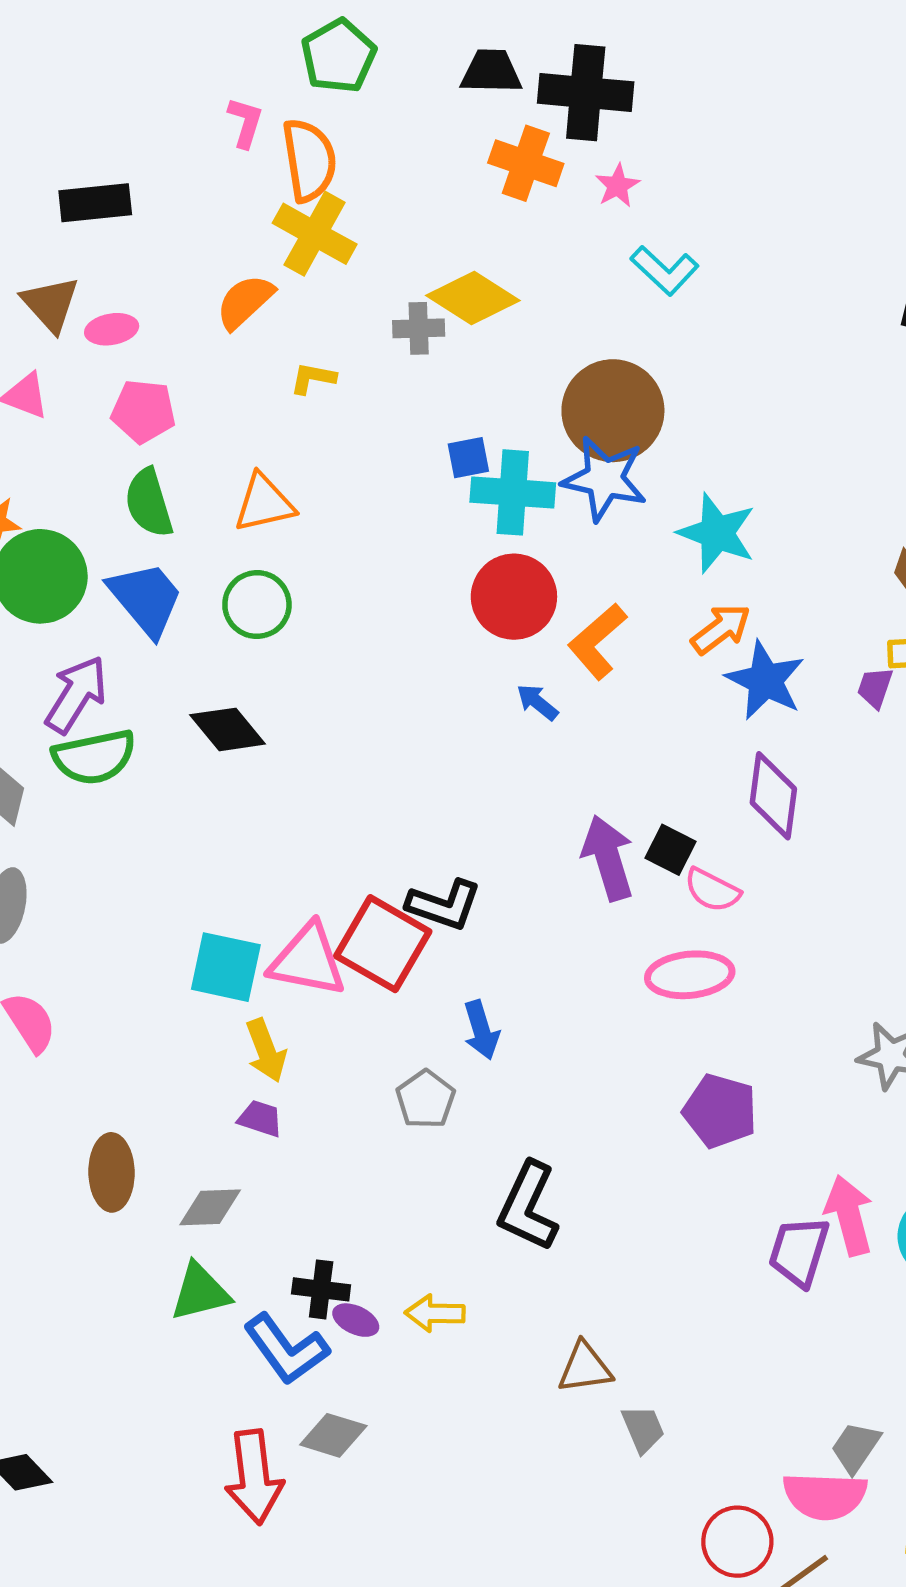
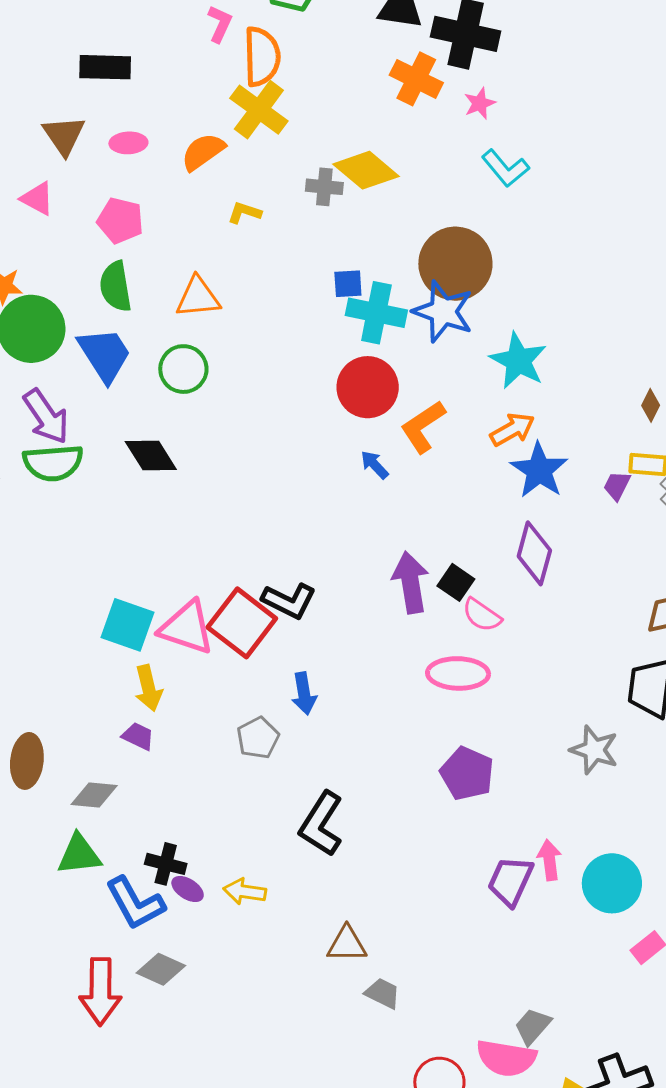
pink ellipse: (112, 329) -> (128, 143), moved
purple arrow: (76, 694) -> (46, 416), turned 106
pink arrow: (849, 1215) -> (549, 860), size x0.7
gray trapezoid: (643, 1429) -> (383, 993), turned -48

